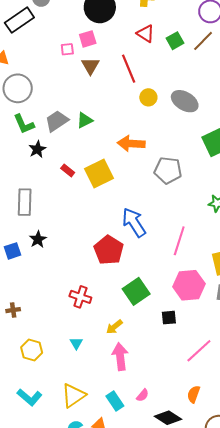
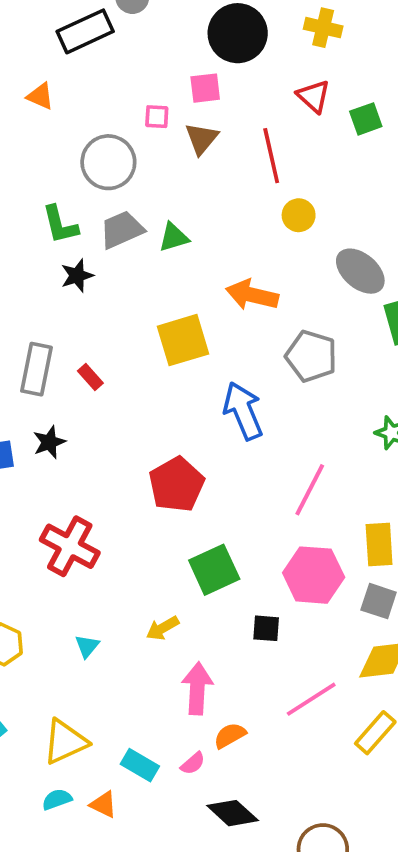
pink square: (67, 49) -> (157, 117), moved
gray circle: (18, 88) -> (108, 162), moved
gray ellipse: (185, 101) -> (360, 271), moved
red rectangle: (68, 170) -> (90, 377), moved
blue arrow: (134, 222) -> (243, 411), moved
red cross: (80, 297) -> (70, 546), moved, size x1.4
pink arrow: (120, 357) -> (197, 689), moved
orange semicircle: (194, 394) -> (230, 735), moved, turned 30
cyan rectangle: (115, 401) -> (140, 765), turned -36

